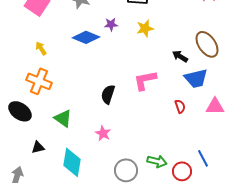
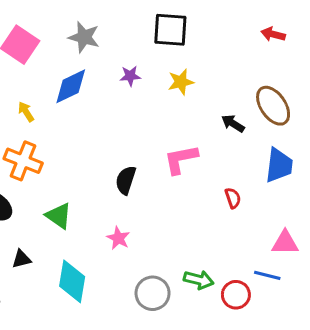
blue diamond: (86, 37) -> (71, 86), moved, turned -48
blue trapezoid: (196, 78) -> (279, 165), moved, turned -70
pink triangle: (215, 106) -> (285, 243), moved
blue line: (203, 158) -> (267, 275), turned -48

